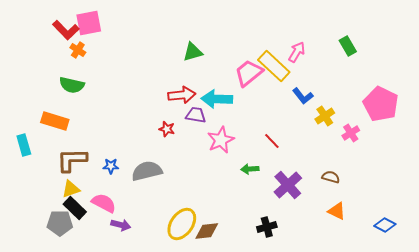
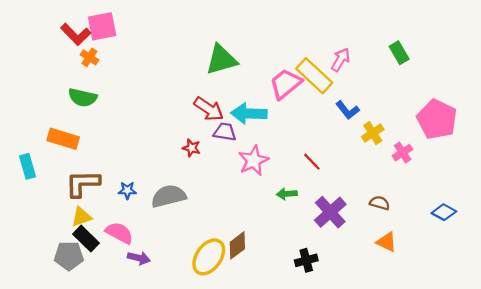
green triangle: (193, 52) -> (221, 60), size x1.4
red arrow: (182, 95) -> (209, 109), turned 40
blue diamond: (385, 225) -> (444, 212), moved
brown diamond: (207, 231) -> (237, 245), moved, turned -30

